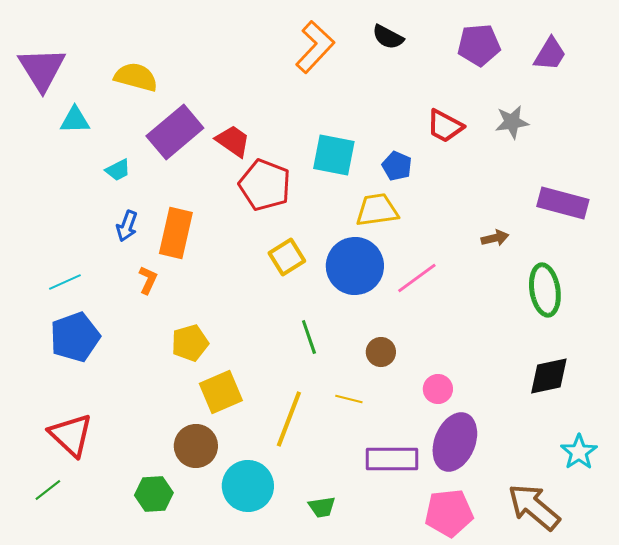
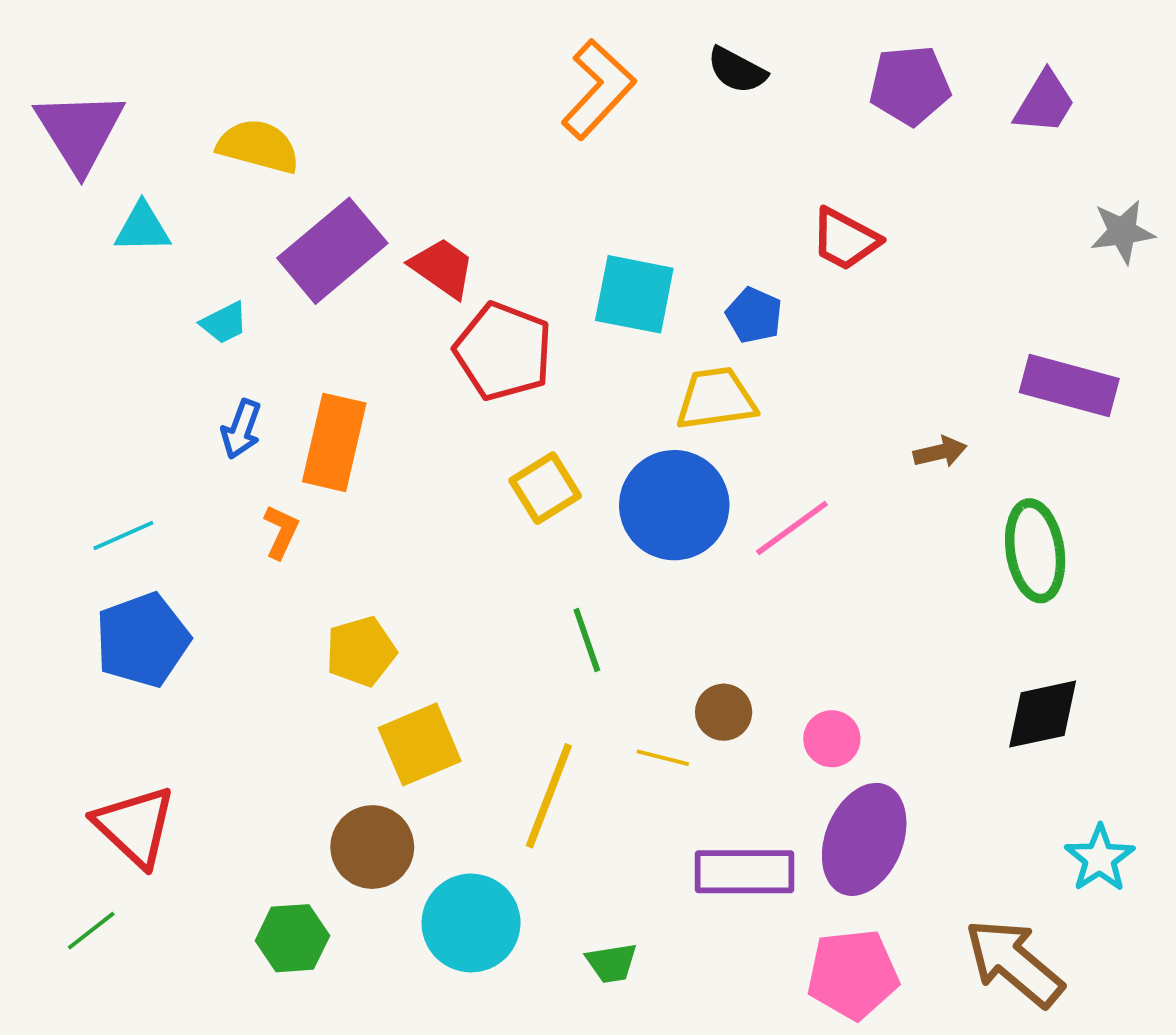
gray star: (512, 122) -> (1122, 232), moved
brown circle: (381, 352) -> (724, 712), moved

